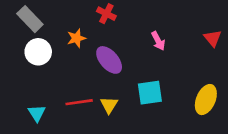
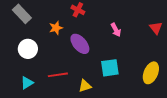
white circle: (38, 52) -> (28, 49), moved
yellow triangle: (109, 105) -> (85, 86), moved, turned 40
cyan triangle: (37, 113) -> (27, 83), turned 32

